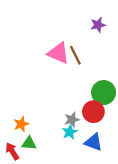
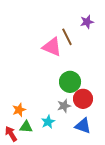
brown line: (75, 55) -> (67, 37), moved
green circle: (104, 93) -> (70, 82), moved
cyan star: (70, 132) -> (48, 122), moved

